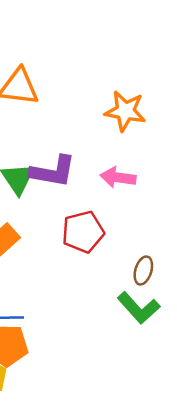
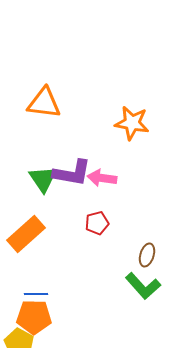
pink arrow: (118, 177) -> (102, 178), moved
red pentagon: (83, 232) -> (97, 223), size x0.7

